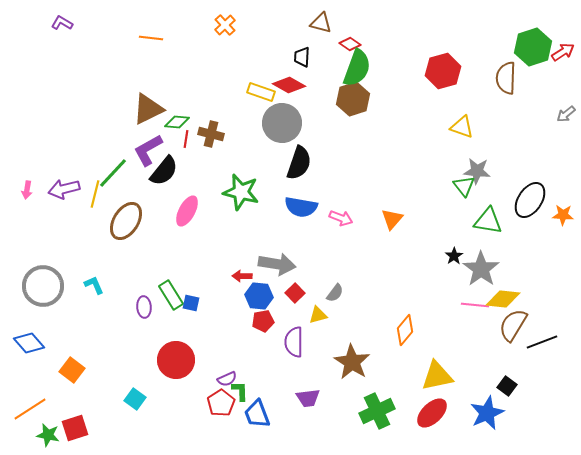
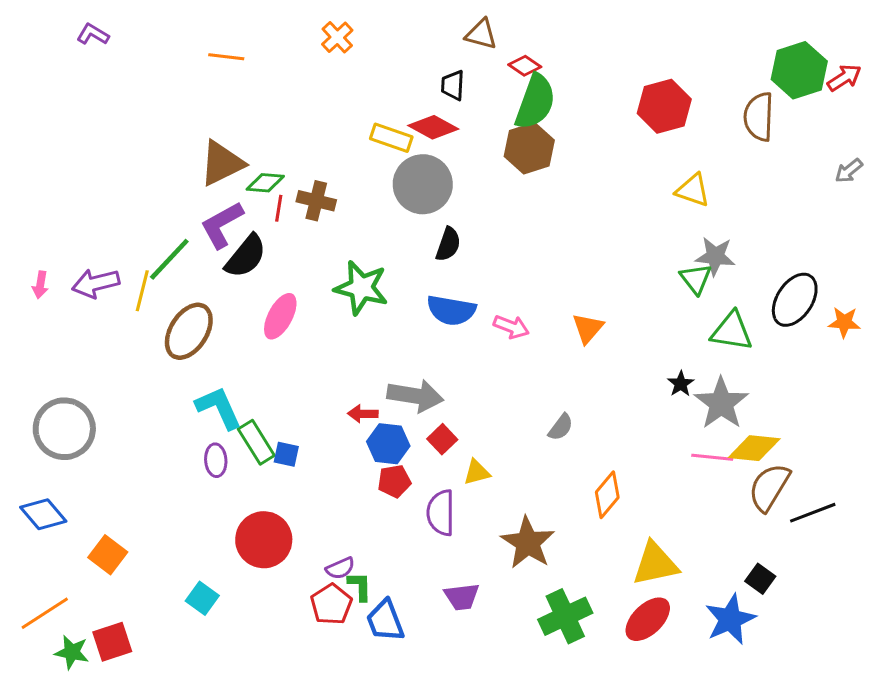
black semicircle: (299, 163) -> (448, 244), size x0.7
cyan L-shape: (94, 285) -> (219, 408), moved, size x1.6
gray semicircle: (335, 293) -> (561, 427), moved

